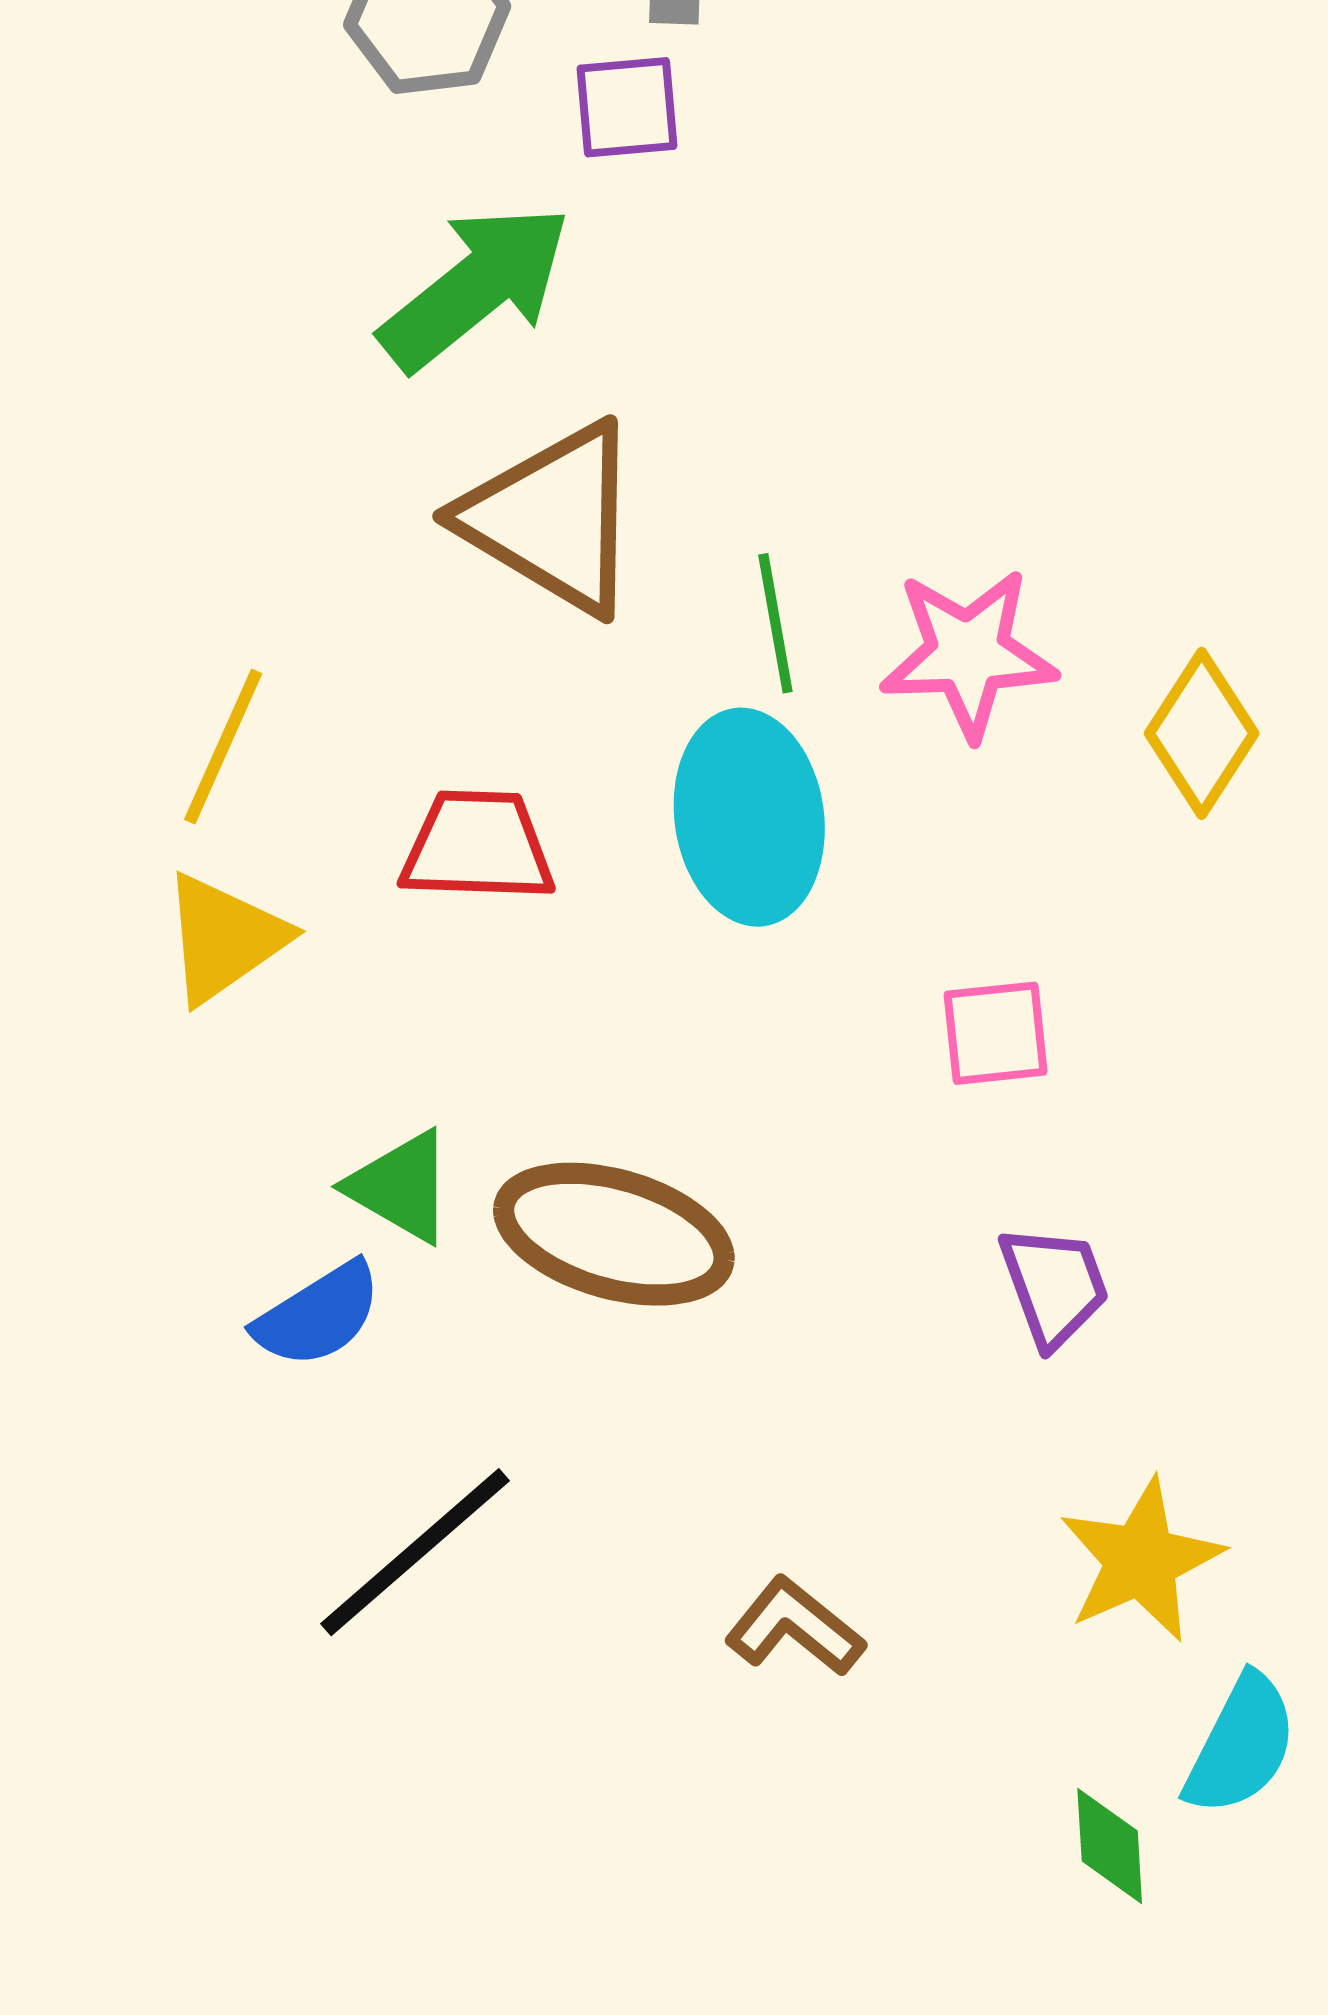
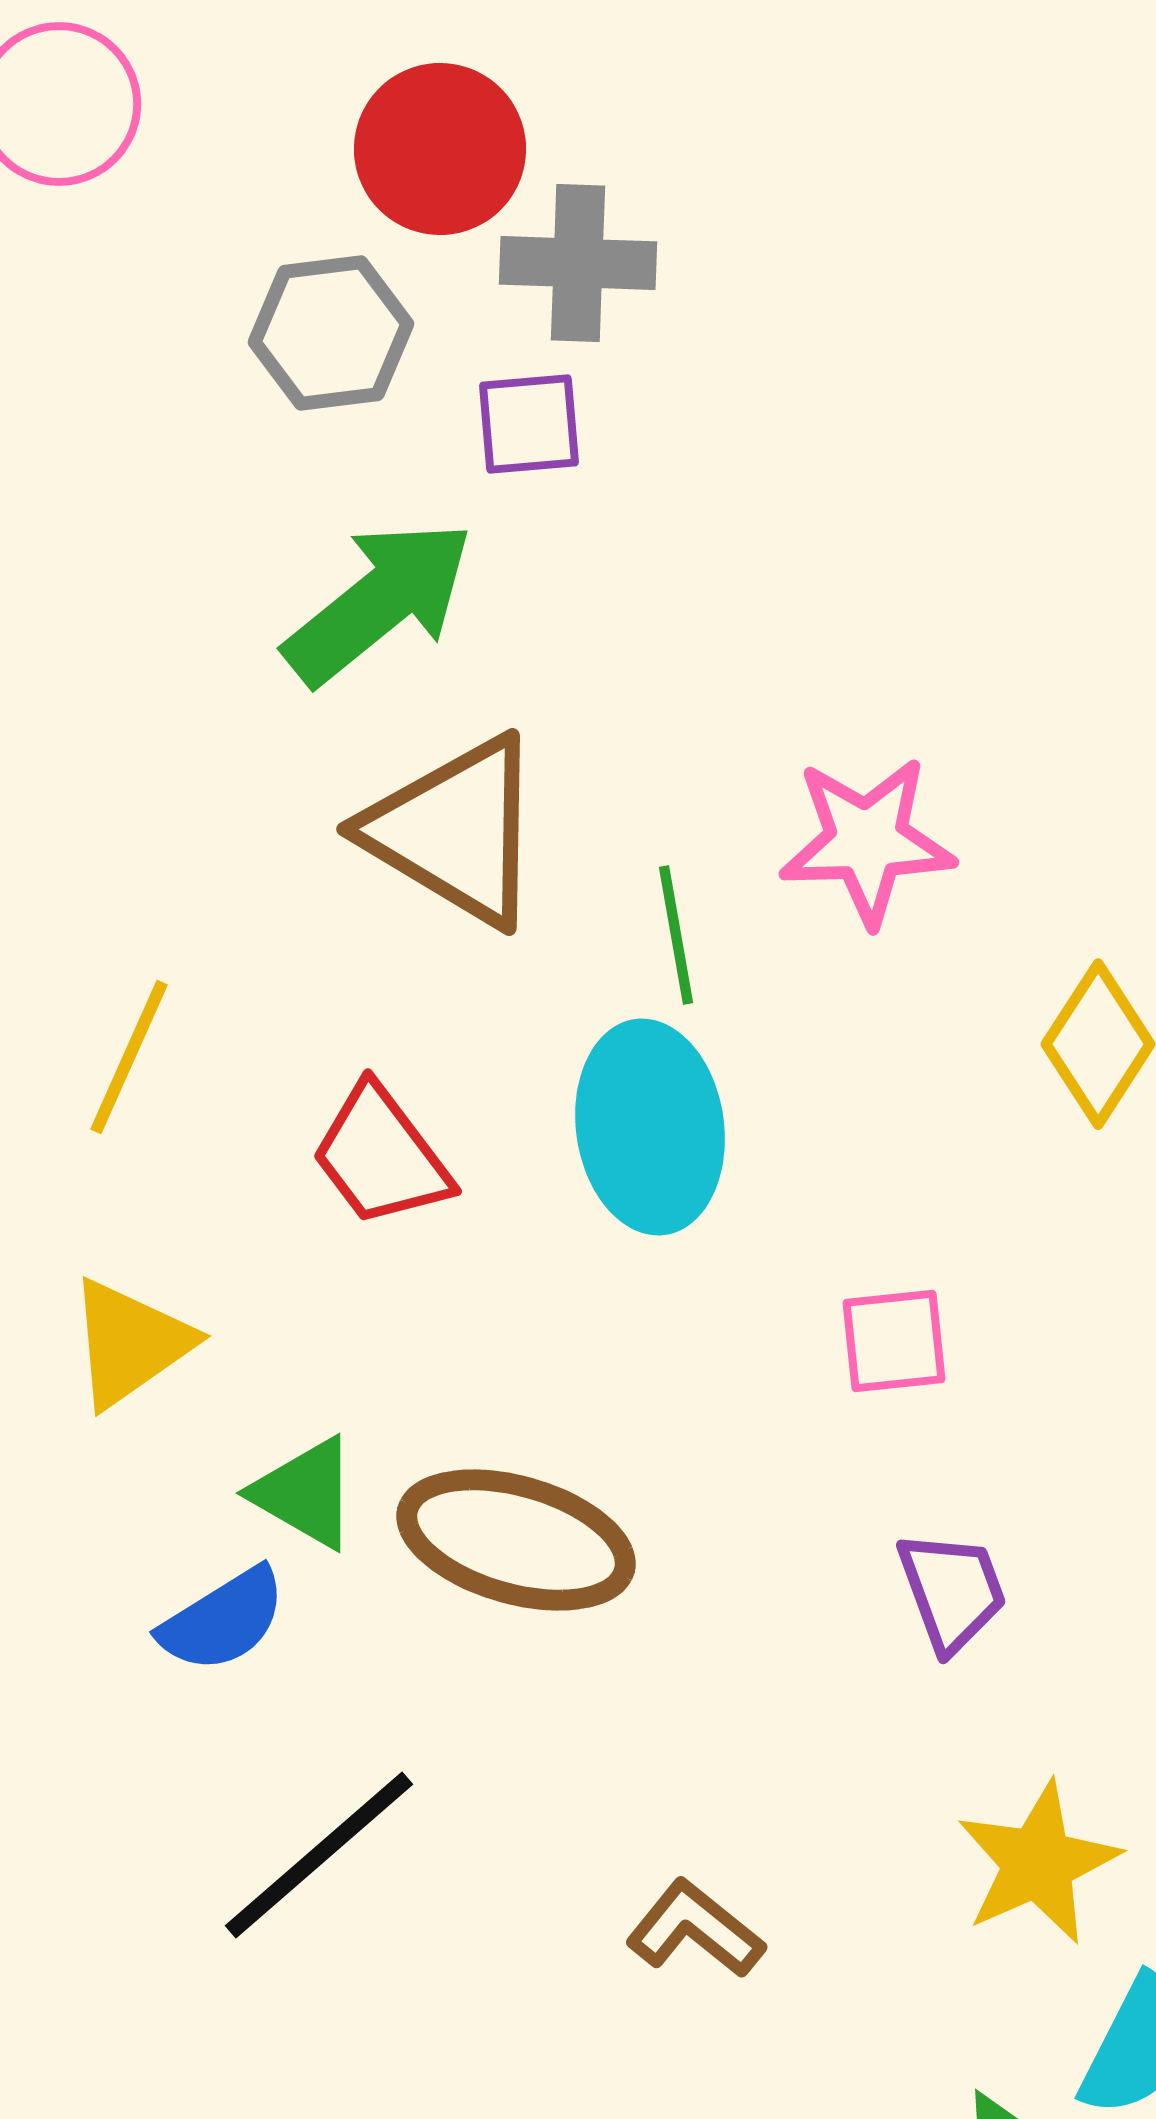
pink star: (968, 654) -> (867, 841), moved
red trapezoid: (478, 846) -> (381, 1156), turned -129
yellow triangle: (224, 938) -> (130, 1343), moved

